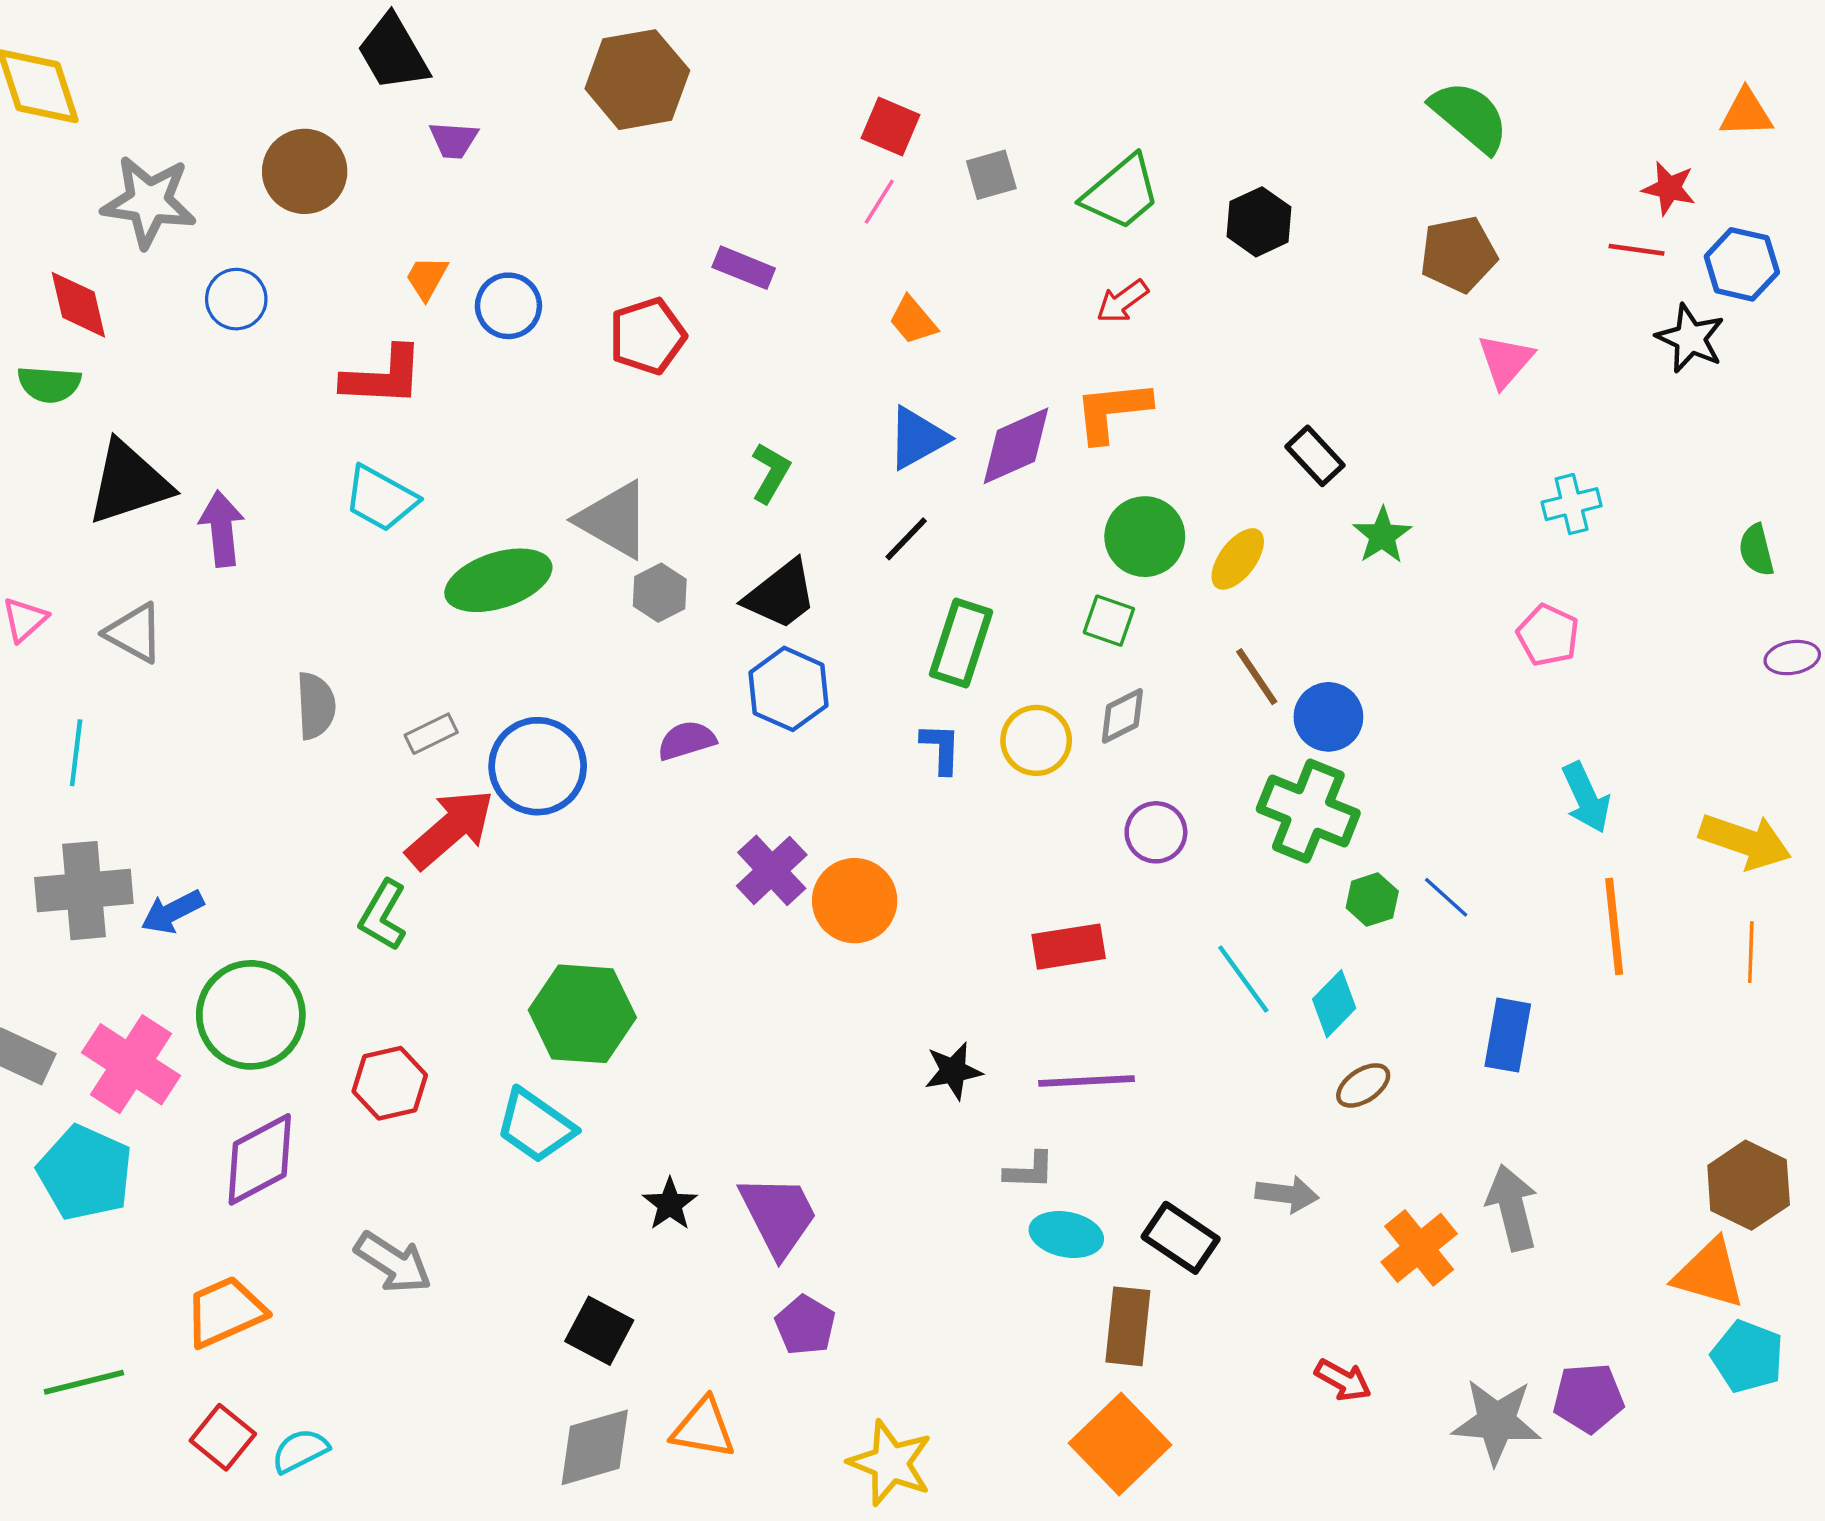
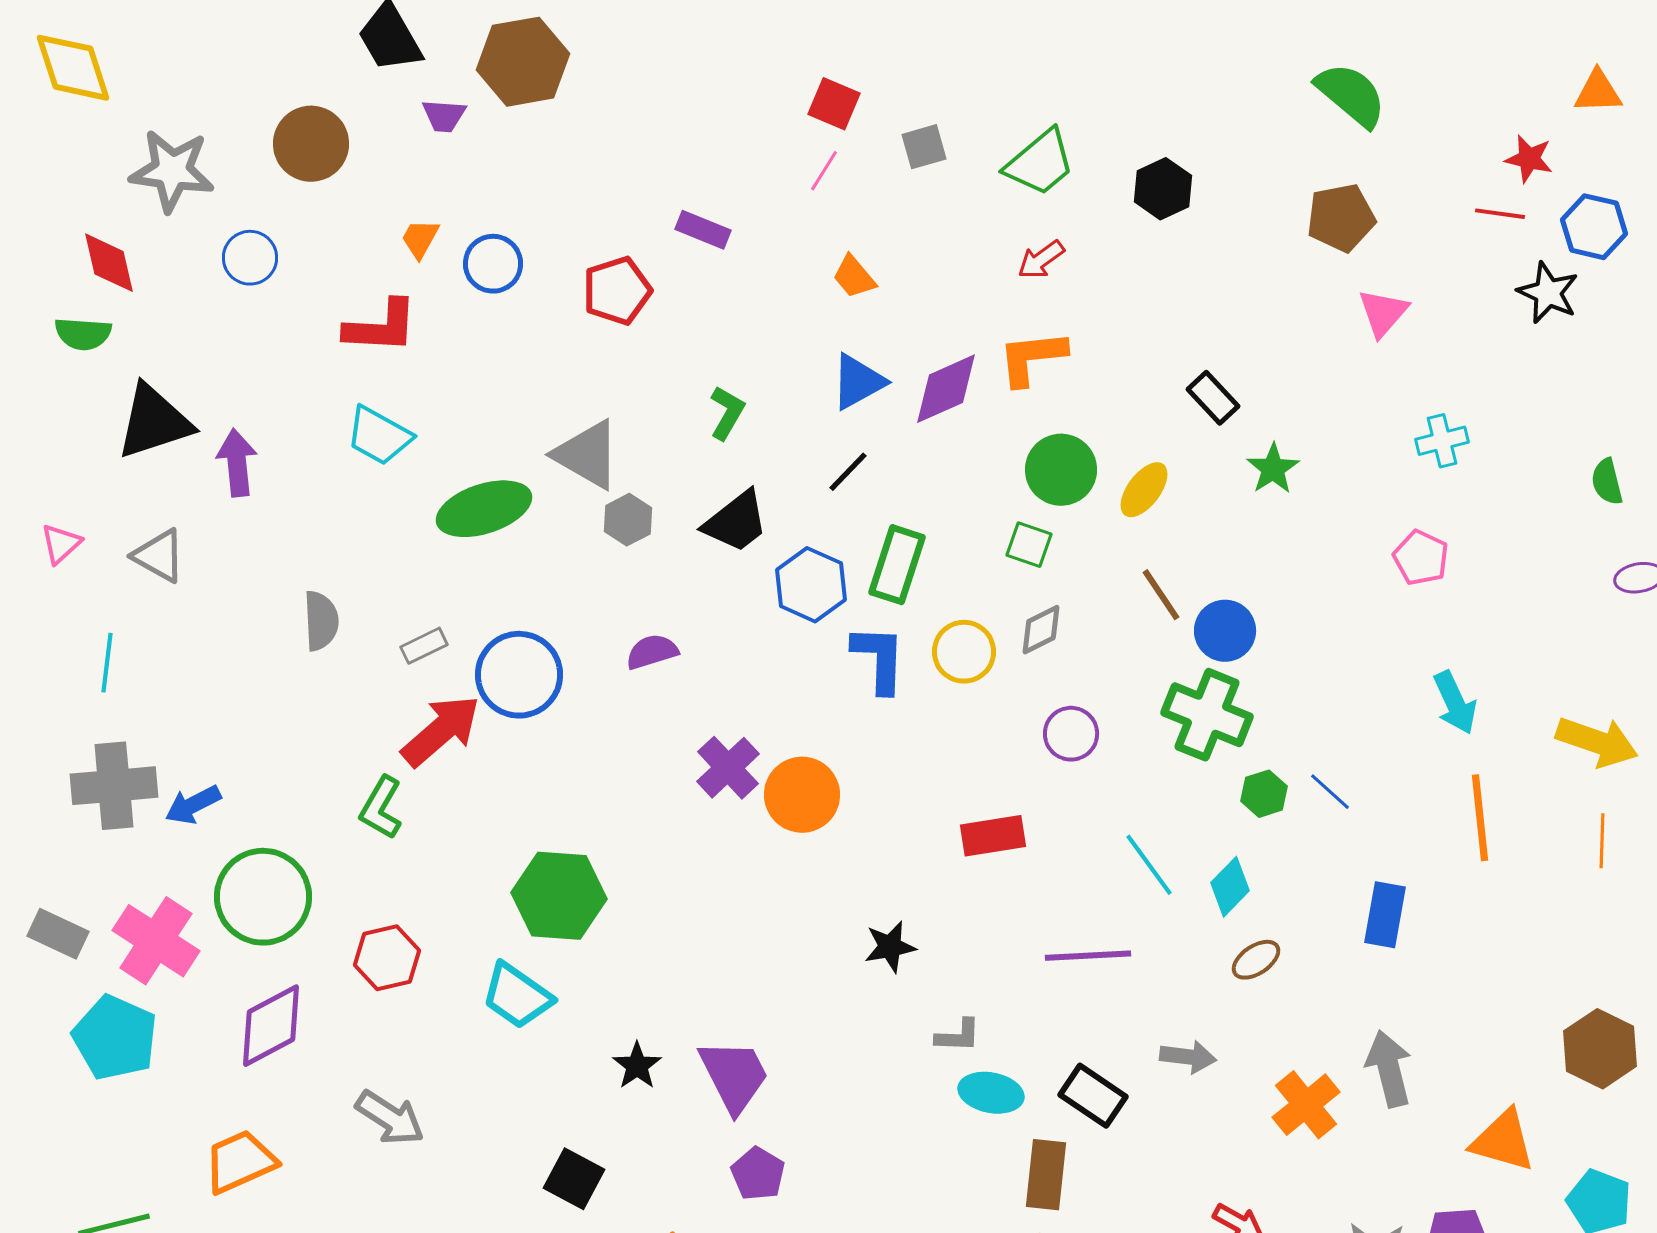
brown hexagon: (637, 80) -> (523, 62), moved
blue hexagon: (789, 689) -> (811, 585), moved
blue L-shape: (941, 748) -> (879, 659), size x1.5
purple line: (1087, 1081) -> (1088, 956), moved
orange triangle: (1709, 1274) -> (1503, 1141), moved

